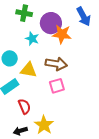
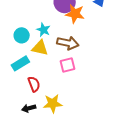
cyan star: (32, 39) -> (43, 30), moved
yellow star: (44, 125) -> (53, 103), turned 30

